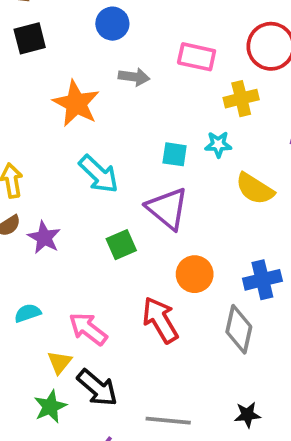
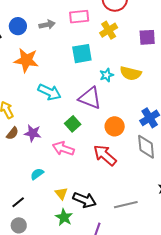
blue circle: (112, 24) -> (18, 26), moved
gray arrow: (134, 77) -> (47, 25), moved
cyan star: (218, 144) -> (107, 75), moved
cyan square: (175, 154) -> (82, 54), moved, size x1.5
pink arrow: (88, 329) -> (63, 149), moved

